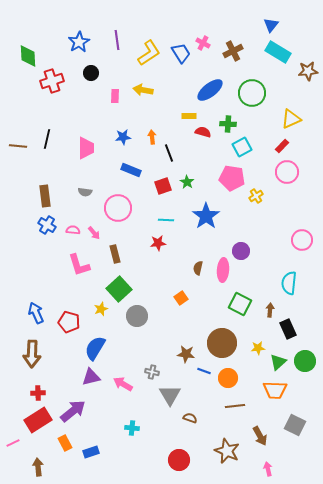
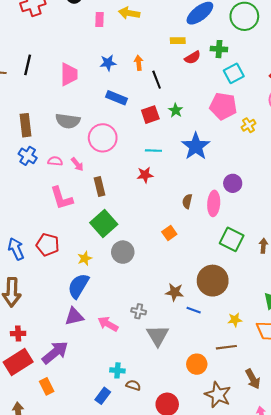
red semicircle: (203, 132) -> (193, 58), turned 133
gray semicircle: (85, 192) -> (68, 121), size x1.6
yellow star: (101, 309) -> (85, 258), moved
red pentagon: (69, 322) -> (48, 245), moved
yellow star: (258, 348) -> (235, 320), moved
orange circle: (228, 378) -> (197, 364), moved
brown semicircle: (190, 418) -> (133, 385), moved
blue rectangle: (91, 452) -> (103, 396), moved, turned -35

